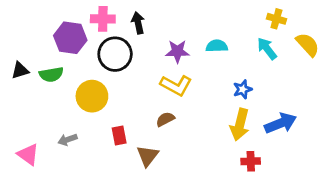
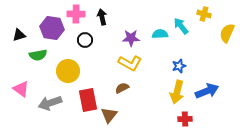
yellow semicircle: (308, 45) -> (227, 33), turned -114
cyan arrow: (267, 49) -> (181, 26), moved
black circle: (115, 54) -> (85, 40), size x0.6
black triangle: (20, 70) -> (19, 35), moved
red rectangle: (119, 135) -> (88, 100), size x1.6
gray arrow: (68, 140) -> (50, 103), size x1.6
pink triangle: (28, 154) -> (21, 89), moved

